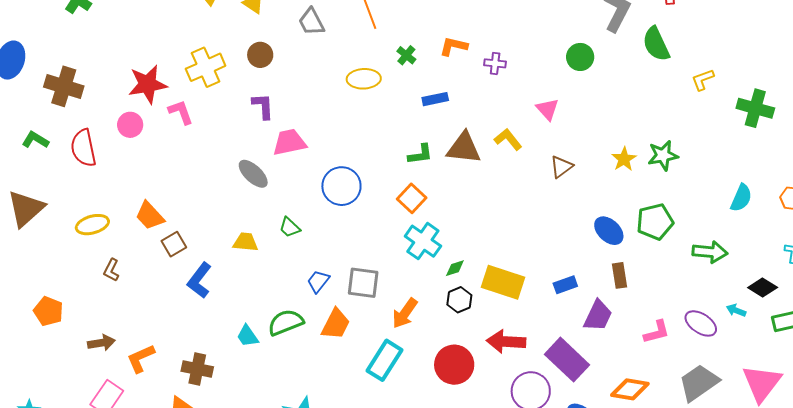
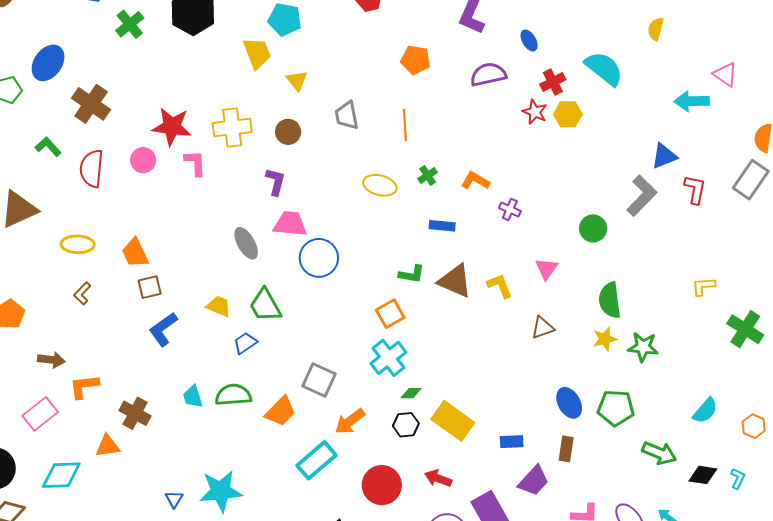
green semicircle: (656, 44) -> (610, 300), moved
blue circle: (341, 186) -> (319, 258), moved
green trapezoid: (290, 227) -> (265, 305), size x1.6
blue trapezoid: (318, 281) -> (245, 343), moved
black diamond: (763, 288) -> (703, 475), moved, turned -40
red arrow: (506, 342) -> (438, 478), size x0.7

